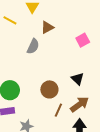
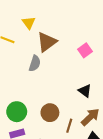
brown triangle: (47, 27) -> (47, 42), size x1.5
brown circle: (49, 89) -> (50, 113), moved

